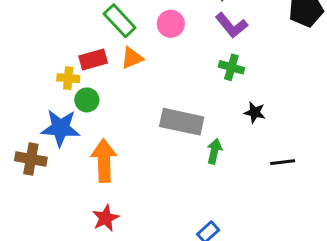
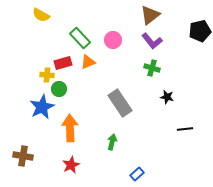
gray rectangle: (182, 122) -> (120, 103), turned 44
blue star: (60, 128) -> (42, 107), turned -30
green arrow: (214, 151) -> (112, 142), moved
brown cross: (31, 159) -> (23, 156), moved

